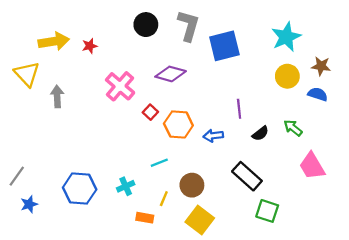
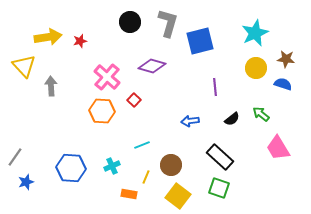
purple line: (239, 109) -> (215, 87), moved
orange hexagon: (178, 124) -> (102, 111), moved
green square: (267, 211) -> (219, 188), moved

